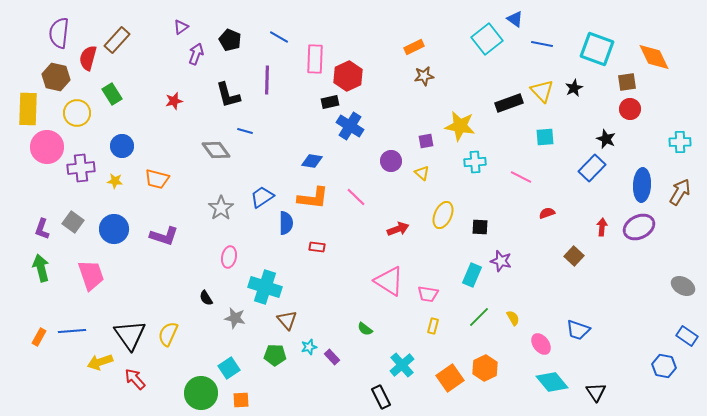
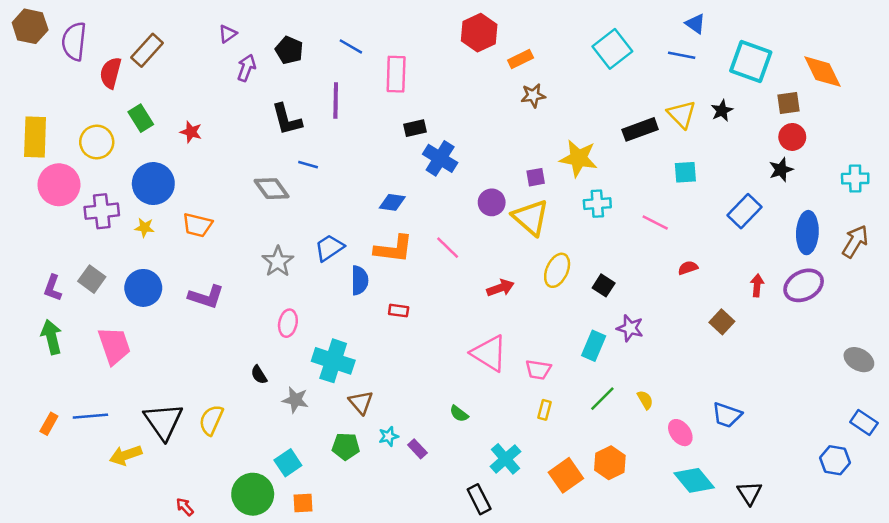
blue triangle: (515, 19) -> (695, 24), moved
red hexagon: (348, 76) -> (479, 33), moved
brown hexagon: (56, 77) -> (30, 26), moved
red star: (174, 101) -> (191, 132), moved, turned 30
black star: (606, 139) -> (781, 170), moved, turned 30
blue circle: (122, 146) -> (153, 184), size x1.4
yellow triangle: (422, 173) -> (531, 217), size x2.0
black square: (480, 227) -> (604, 285), turned 30
red arrow: (135, 379) -> (185, 507), moved, size x0.7

